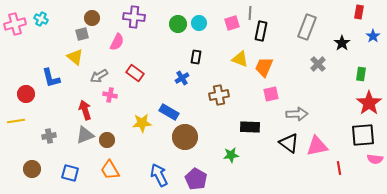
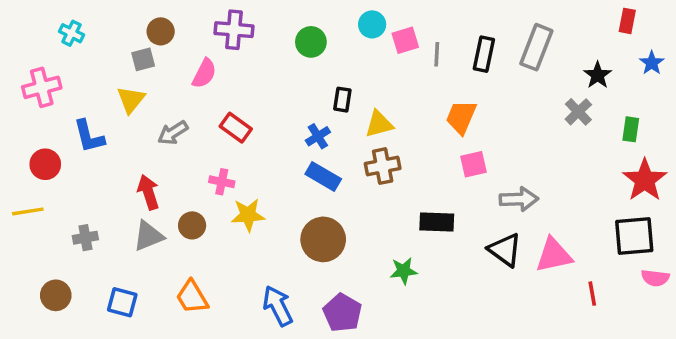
gray line: (250, 13) -> (437, 54), moved
cyan circle: (199, 23) -> (372, 24), moved
pink cross: (15, 24) -> (42, 87), moved
black rectangle: (261, 31) -> (484, 54), moved
yellow triangle: (75, 57) -> (131, 100), turned 30
yellow triangle: (240, 59) -> (379, 124), moved, turned -36
gray cross: (318, 64) -> (578, 112), moved
pink cross: (110, 95) -> (222, 182), moved
blue rectangle: (169, 112) -> (323, 176), moved
brown circle: (107, 140) -> (192, 225), moved

